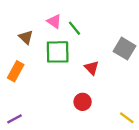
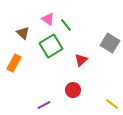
green square: (58, 52) -> (51, 46), turned -30
red triangle: (92, 68) -> (81, 60), turned 32
purple line: (15, 119) -> (44, 105), moved

